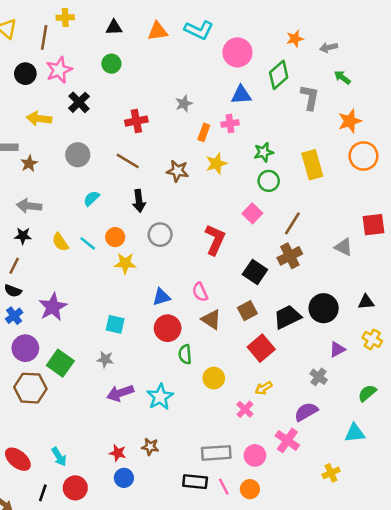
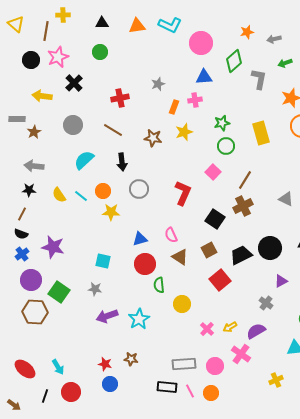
green arrow: (342, 77) -> (285, 63), turned -56
cyan semicircle: (91, 198) -> (84, 160), size x1.5
purple star: (53, 307) -> (53, 247), turned -30
yellow arrow: (264, 388) -> (230, 327), moved

